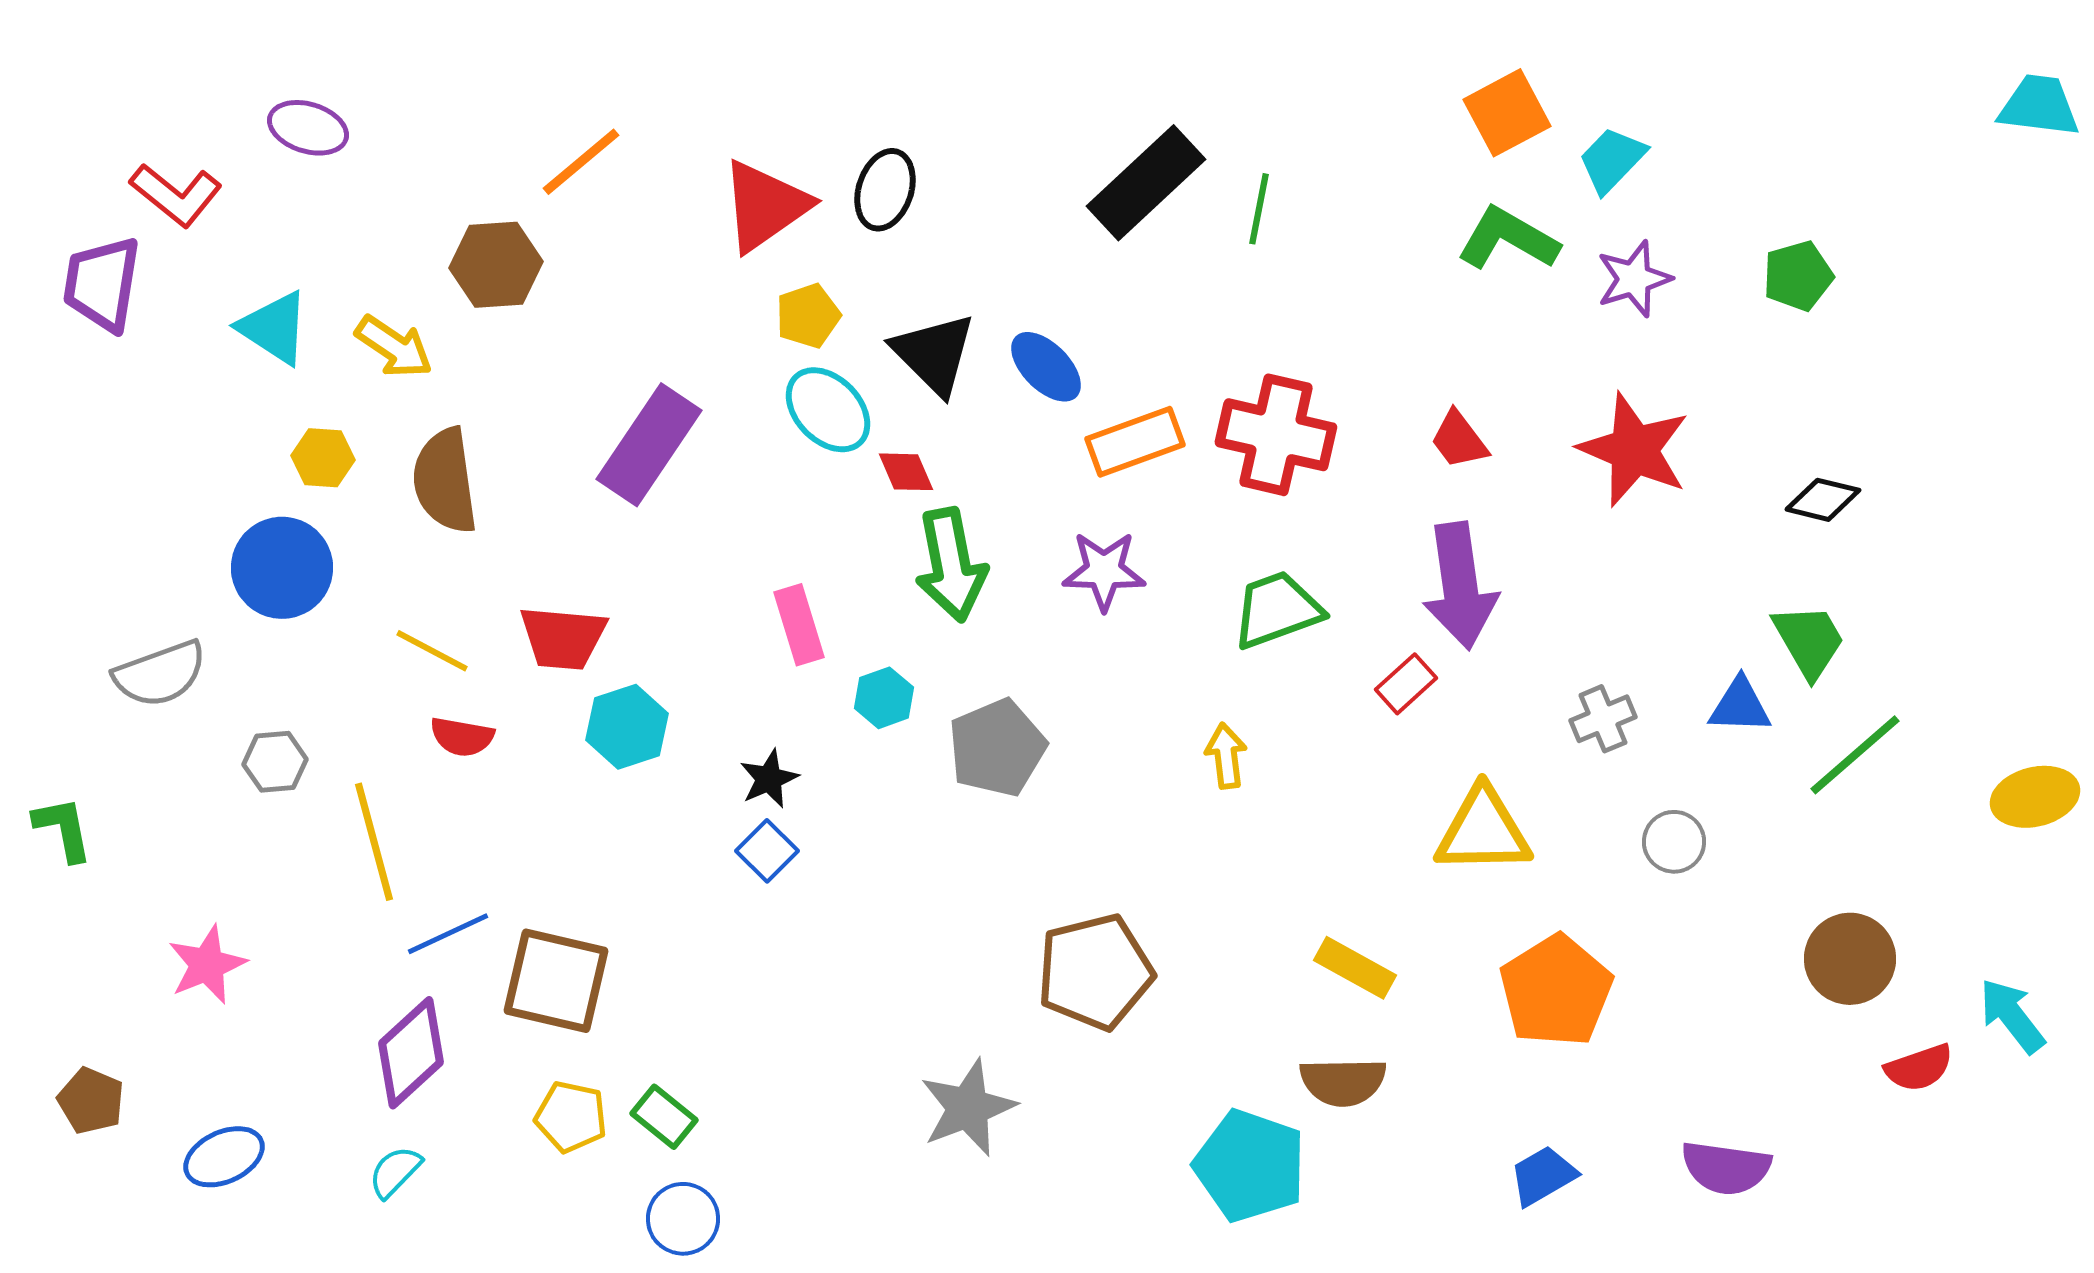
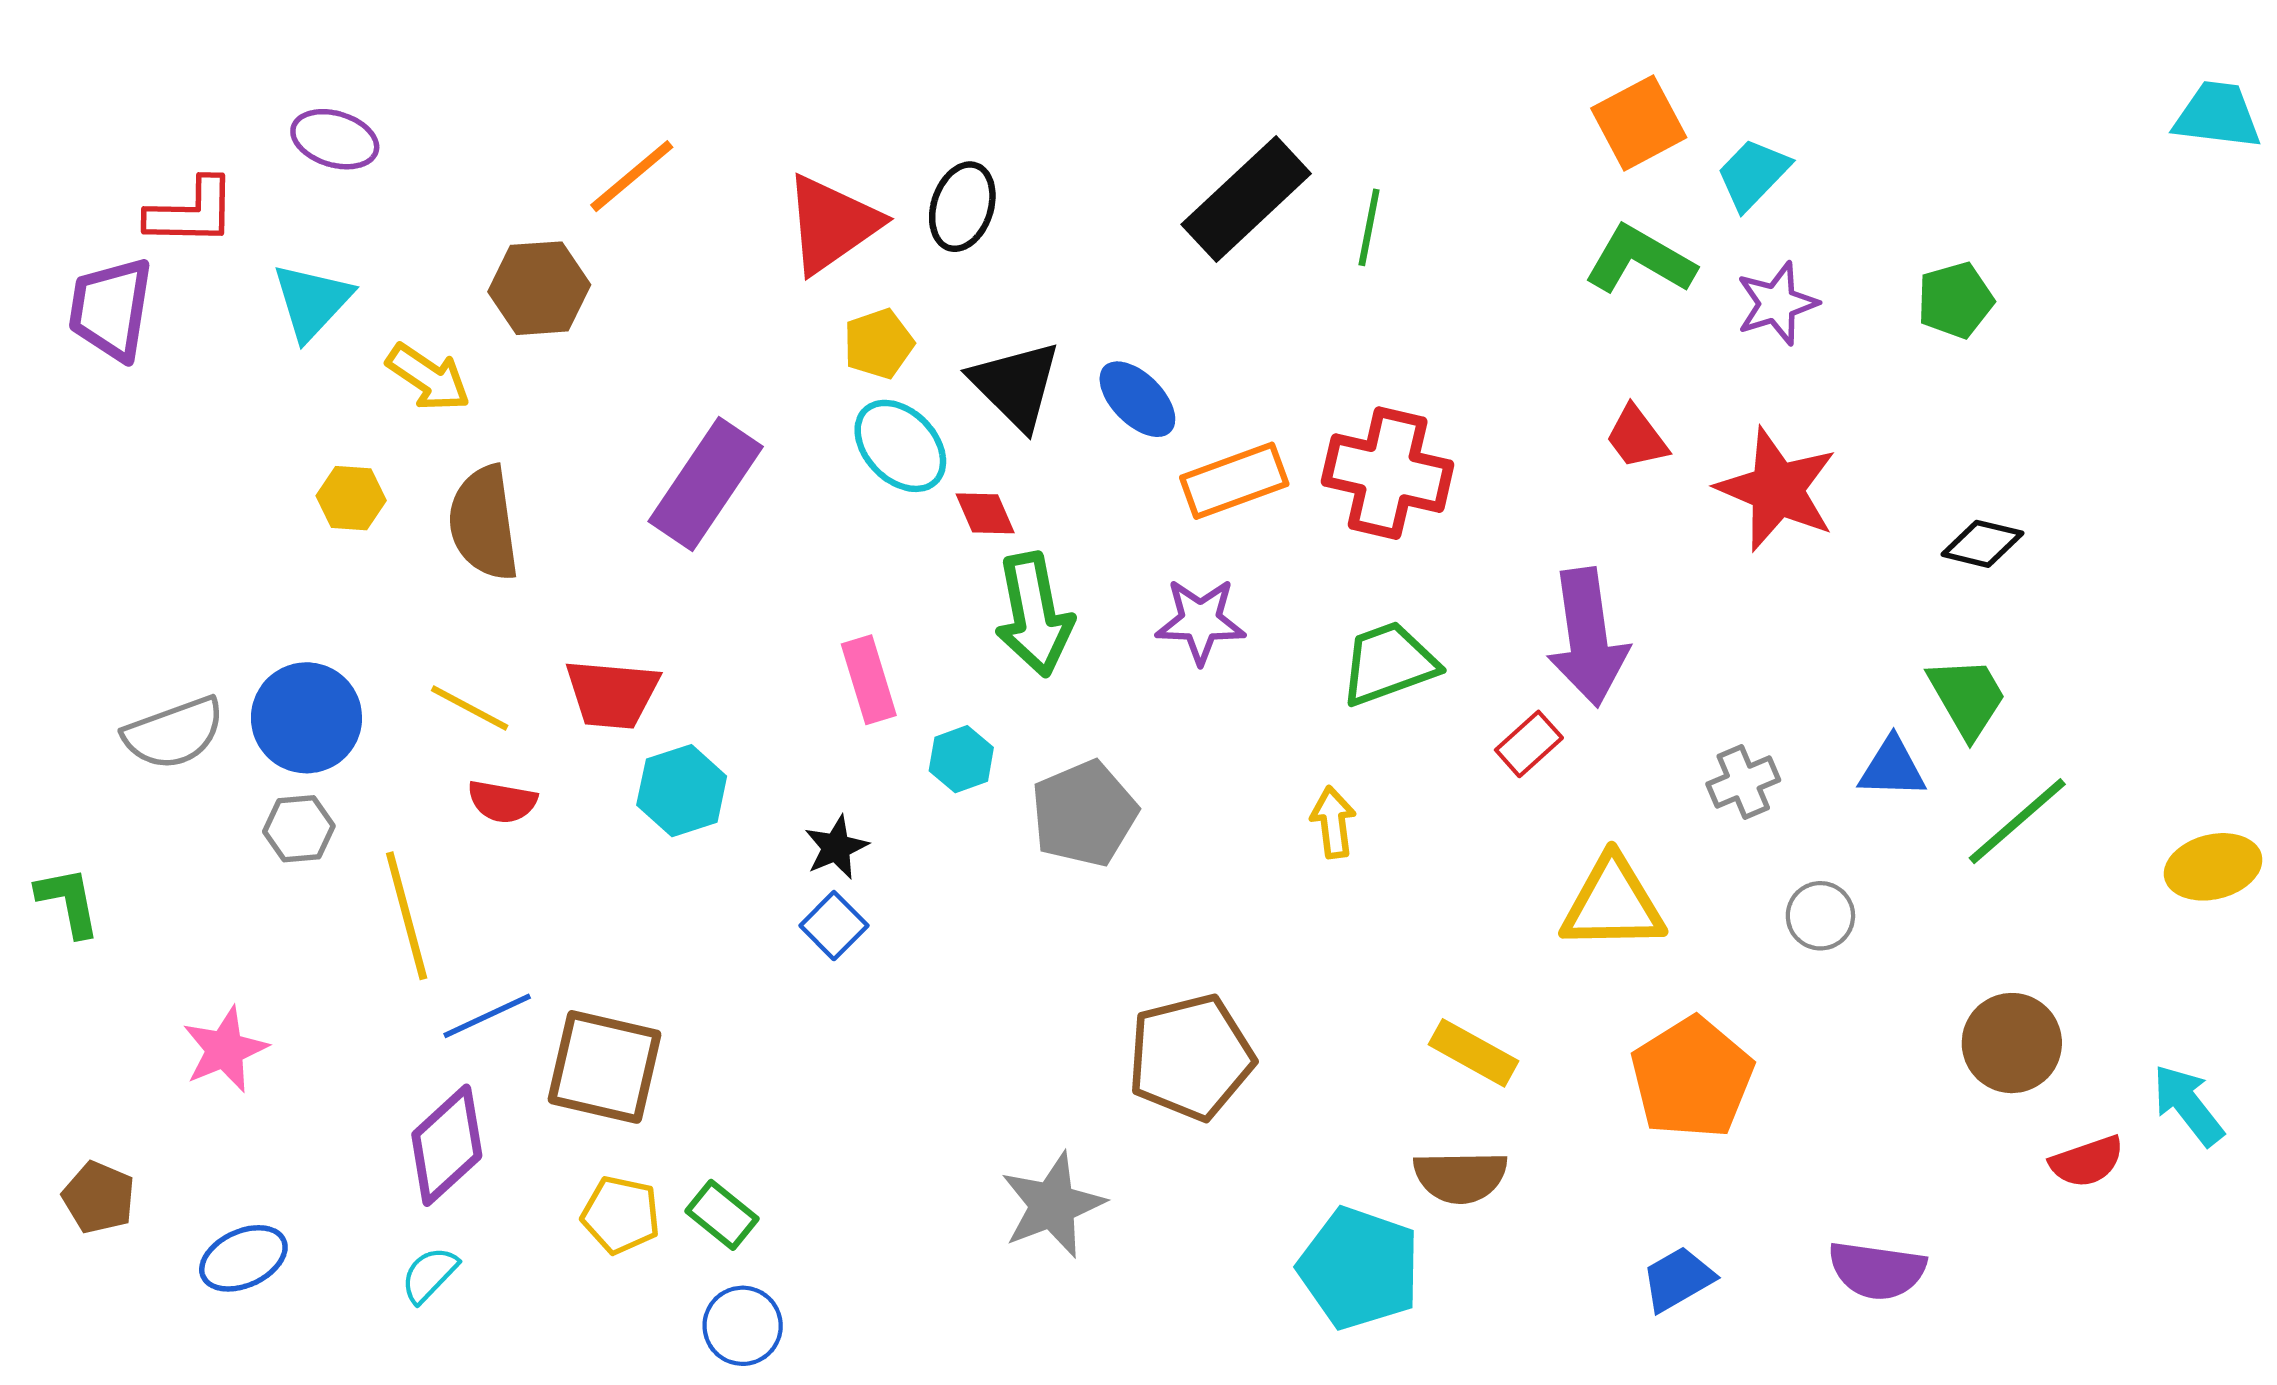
red L-shape: (176, 195) -> (191, 212), turned -38
cyan triangle: (274, 328) -> (312, 301), moved, turned 40
red trapezoid: (1459, 440) -> (1637, 437), moved
blue circle: (282, 568) -> (306, 718), moved

